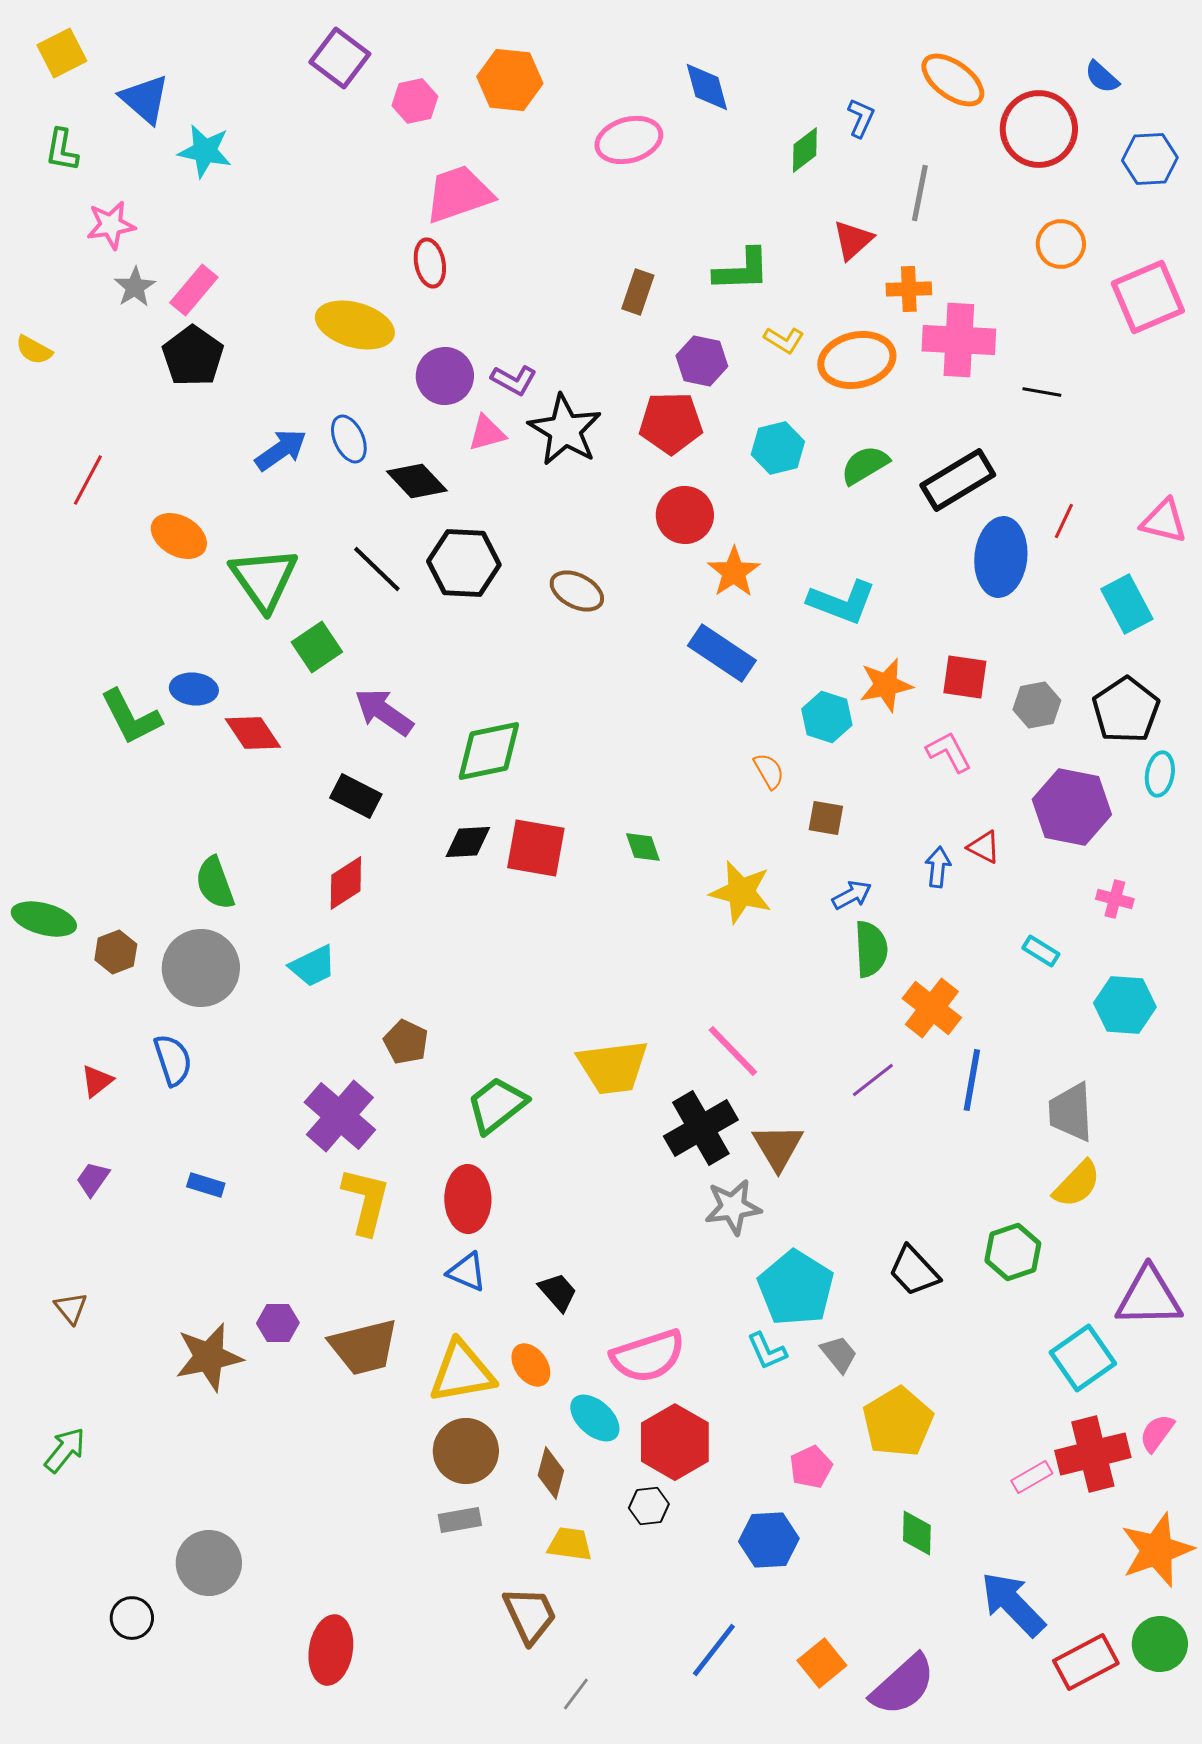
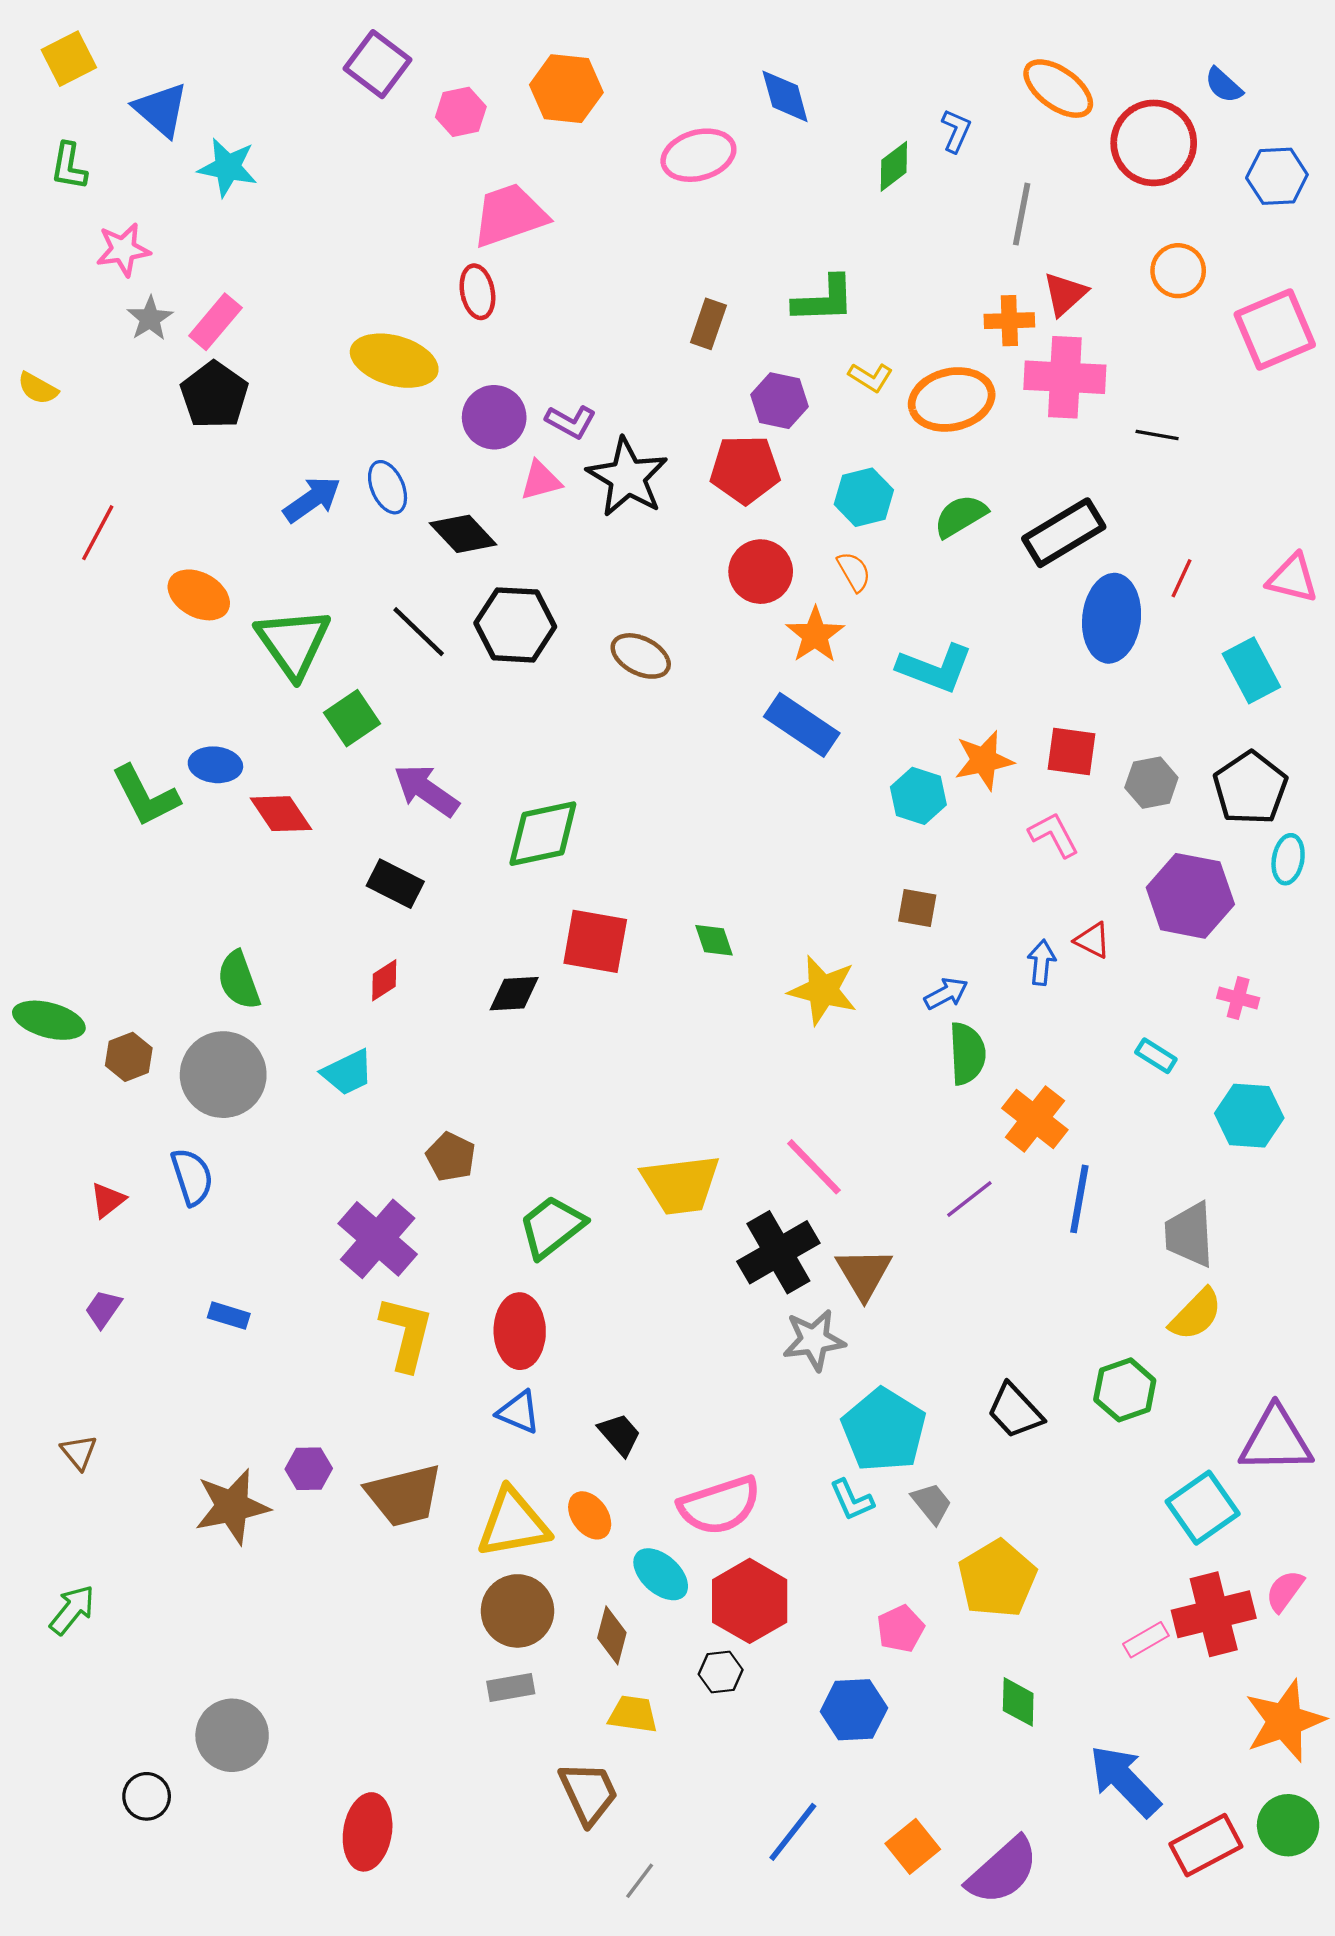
red triangle: (853, 240) -> (1065, 294), moved
orange semicircle: (769, 771) -> (854, 572), moved
black diamond: (468, 842) -> (514, 994), moved
red diamond: (346, 883) -> (384, 980), size x0.7

